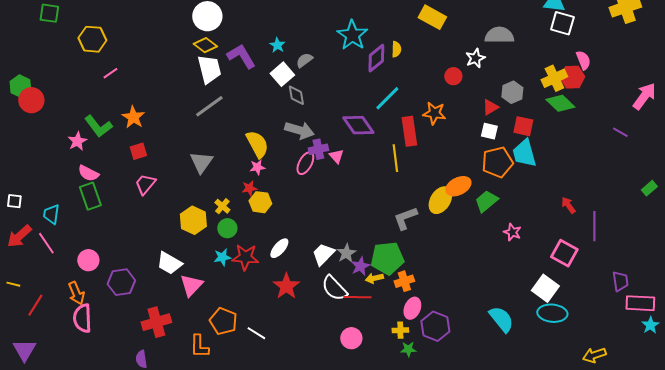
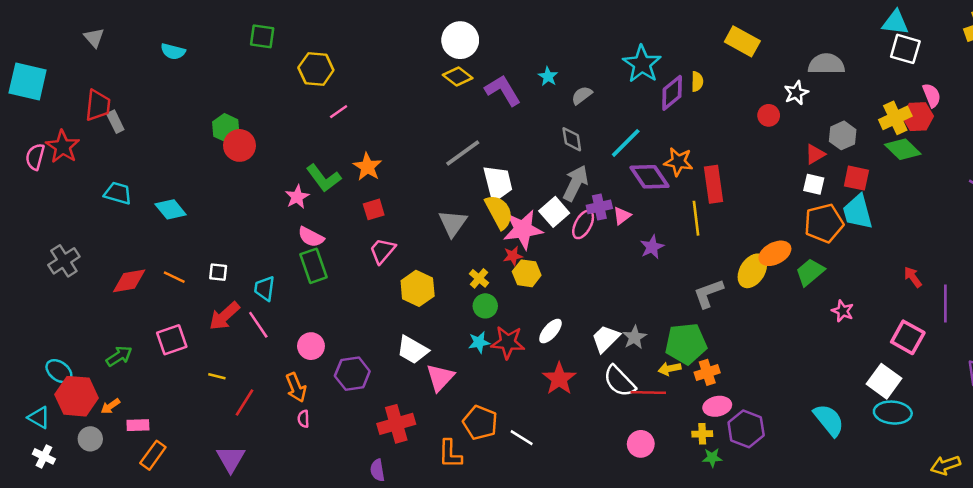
white trapezoid: (209, 69) -> (498, 183), moved
white square: (282, 74) -> (554, 212), moved
cyan line: (387, 98) -> (626, 143), moved
orange star: (434, 113) -> (678, 162), moved
gray arrow: (299, 130) -> (576, 183), turned -80
yellow semicircle: (257, 144) -> (499, 212), moved
pink triangle: (336, 156) -> (622, 216), turned 35
pink star: (257, 167) -> (523, 229), size x2.0
yellow hexagon: (193, 220) -> (418, 288), moved
purple star: (360, 266) -> (652, 247), moved
pink ellipse: (412, 308) -> (717, 406), turned 55
pink semicircle: (82, 318) -> (303, 419), size x0.5

